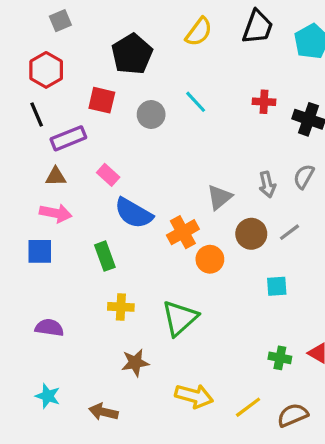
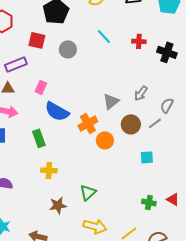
cyan line: (196, 102) -> (104, 36), moved
pink rectangle: (108, 175) -> (41, 87), turned 72
gray semicircle: (304, 177) -> (167, 105), moved
gray arrow: (267, 184) -> (141, 93), turned 49
green triangle: (180, 318) -> (88, 192), moved, size x0.7

